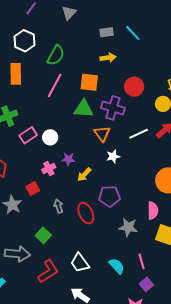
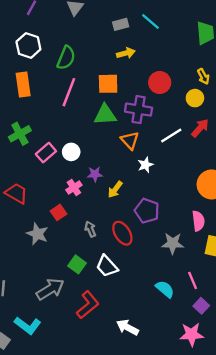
purple pentagon: (109, 196) -> (147, 211), turned 30
gray arrow: (17, 254) -> (50, 289), turned -30
white trapezoid: (80, 263) -> (107, 266), moved

